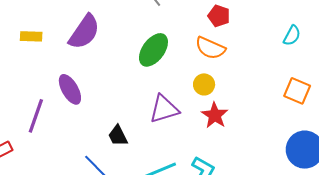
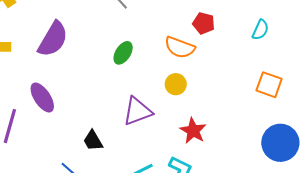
red pentagon: (219, 16) -> (204, 23), moved
green ellipse: (153, 50) -> (123, 53), size x0.7
red star: (215, 115) -> (193, 131), moved

